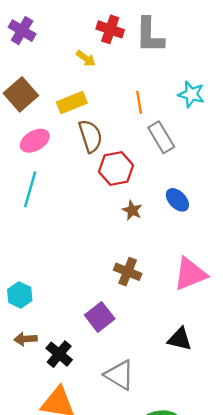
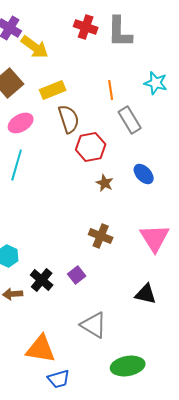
yellow arrow: (86, 58) -> (35, 47), moved, size x1.6
pink triangle: (190, 274) -> (155, 238), turned -40
purple square: (100, 317) -> (77, 275), size x0.7
black cross: (59, 354) -> (42, 280), moved

